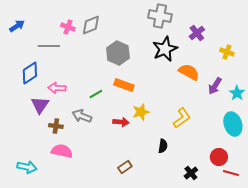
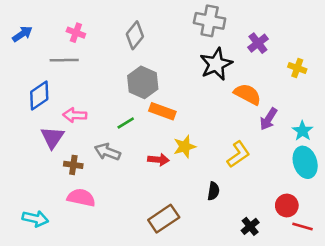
gray diamond: (91, 25) -> (135, 35), moved, turned -30
pink cross: (68, 27) -> (76, 33), moved
gray hexagon: (118, 53) -> (143, 82), moved
purple arrow: (215, 86) -> (268, 119), moved
cyan star: (237, 93) -> (302, 131), moved
brown rectangle: (125, 167) -> (164, 219), size x1.6

